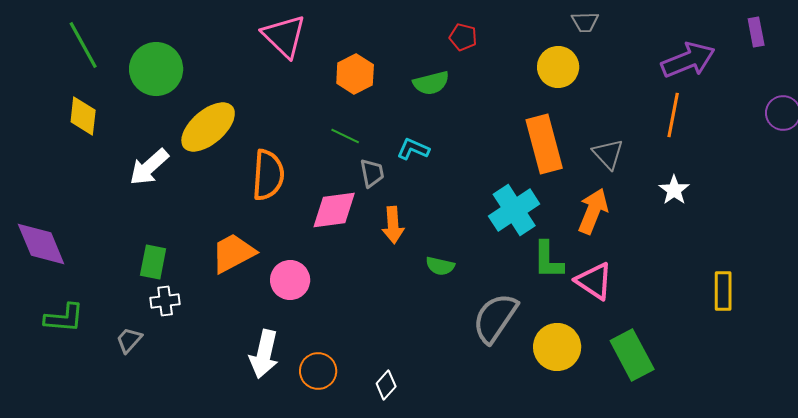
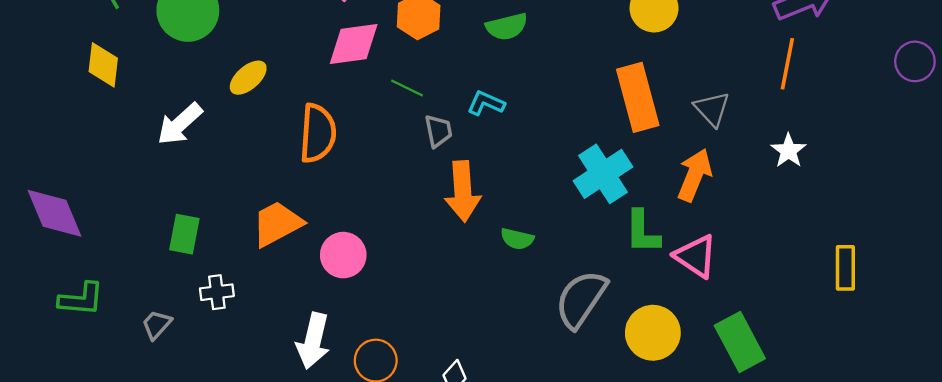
yellow ellipse: (208, 127) -> (248, 78), size x0.6
pink diamond: (334, 210) -> (354, 44), moved
orange arrow: (393, 225) -> (463, 191), size x1.4
white cross: (165, 301) -> (217, 292), moved

